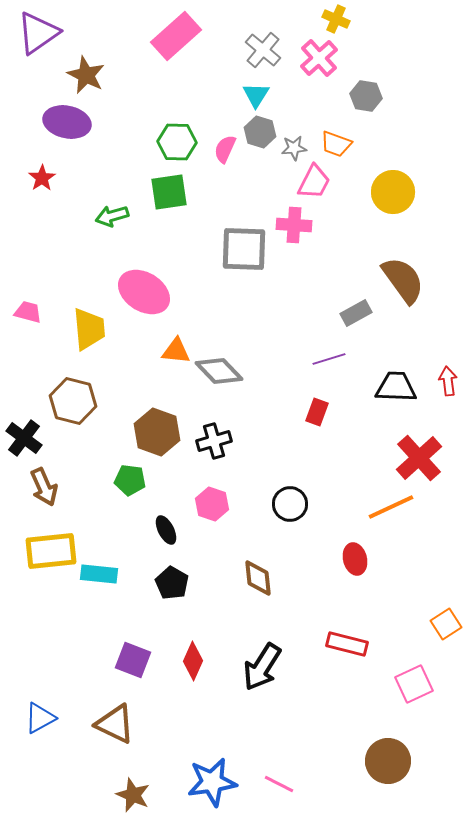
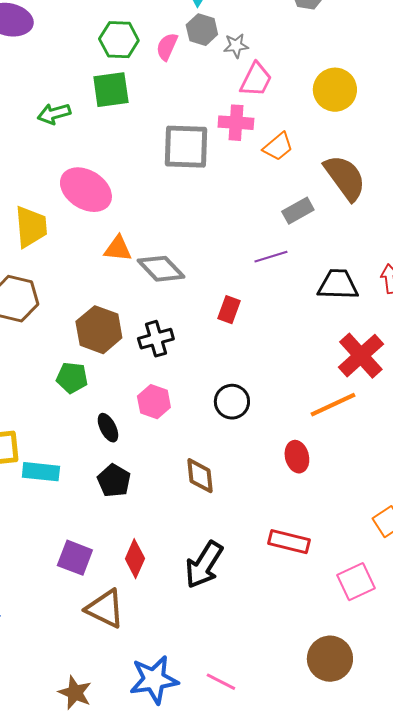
orange trapezoid: (336, 144) -> (278, 147), moved, turned -60
red rectangle: (317, 412) -> (229, 310), moved
brown triangle: (115, 724) -> (105, 609), moved

